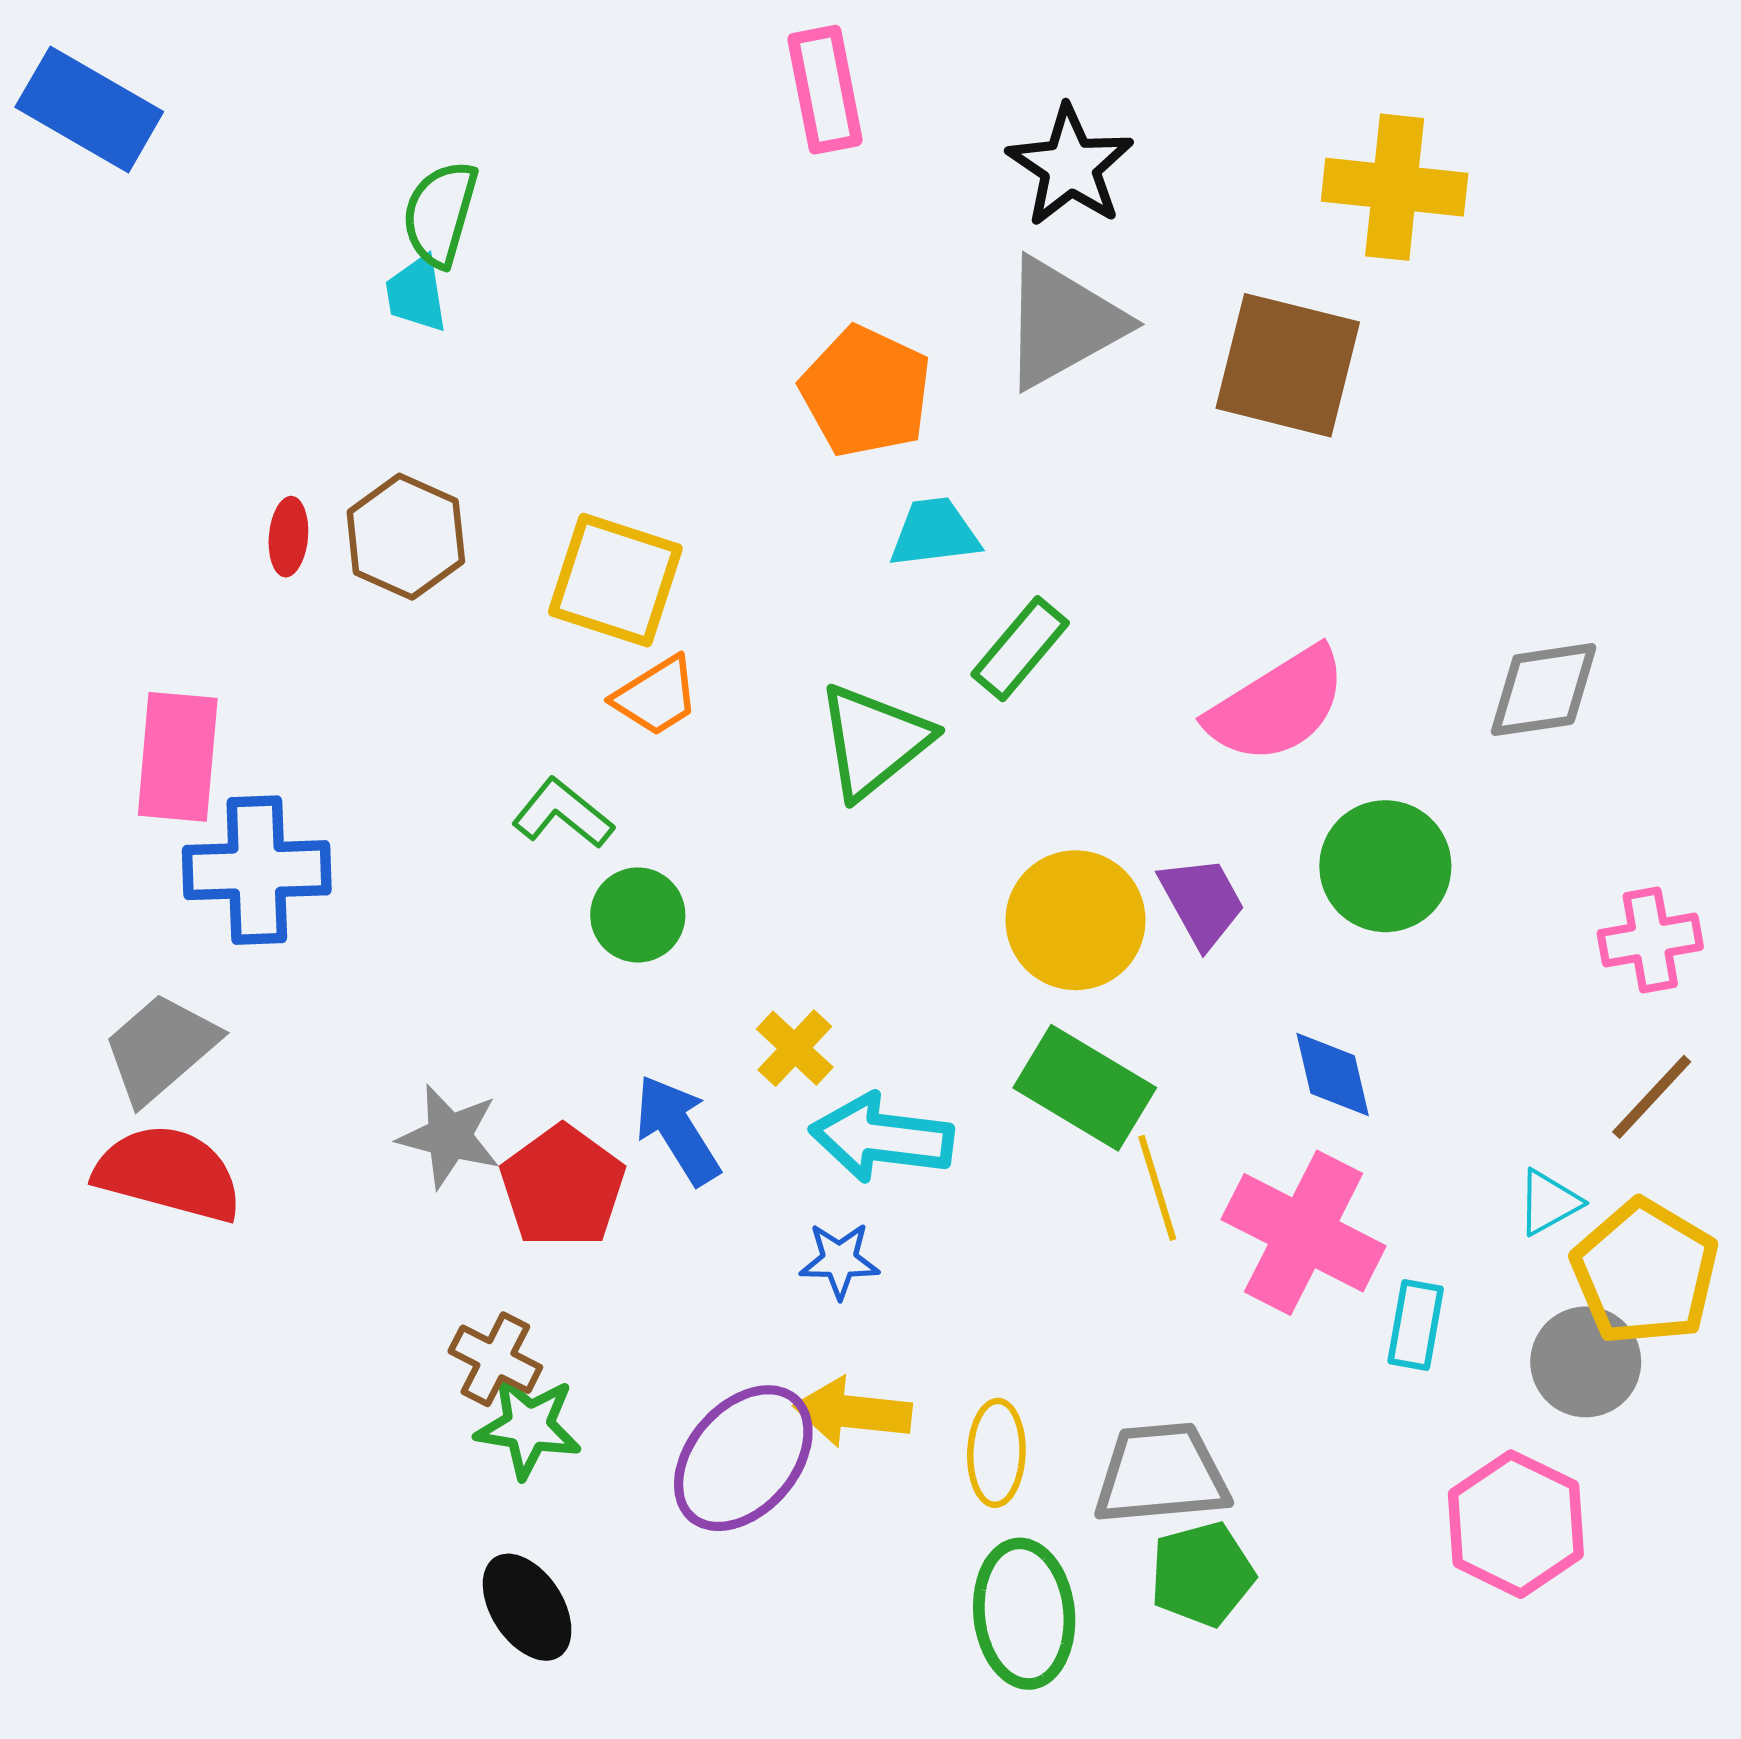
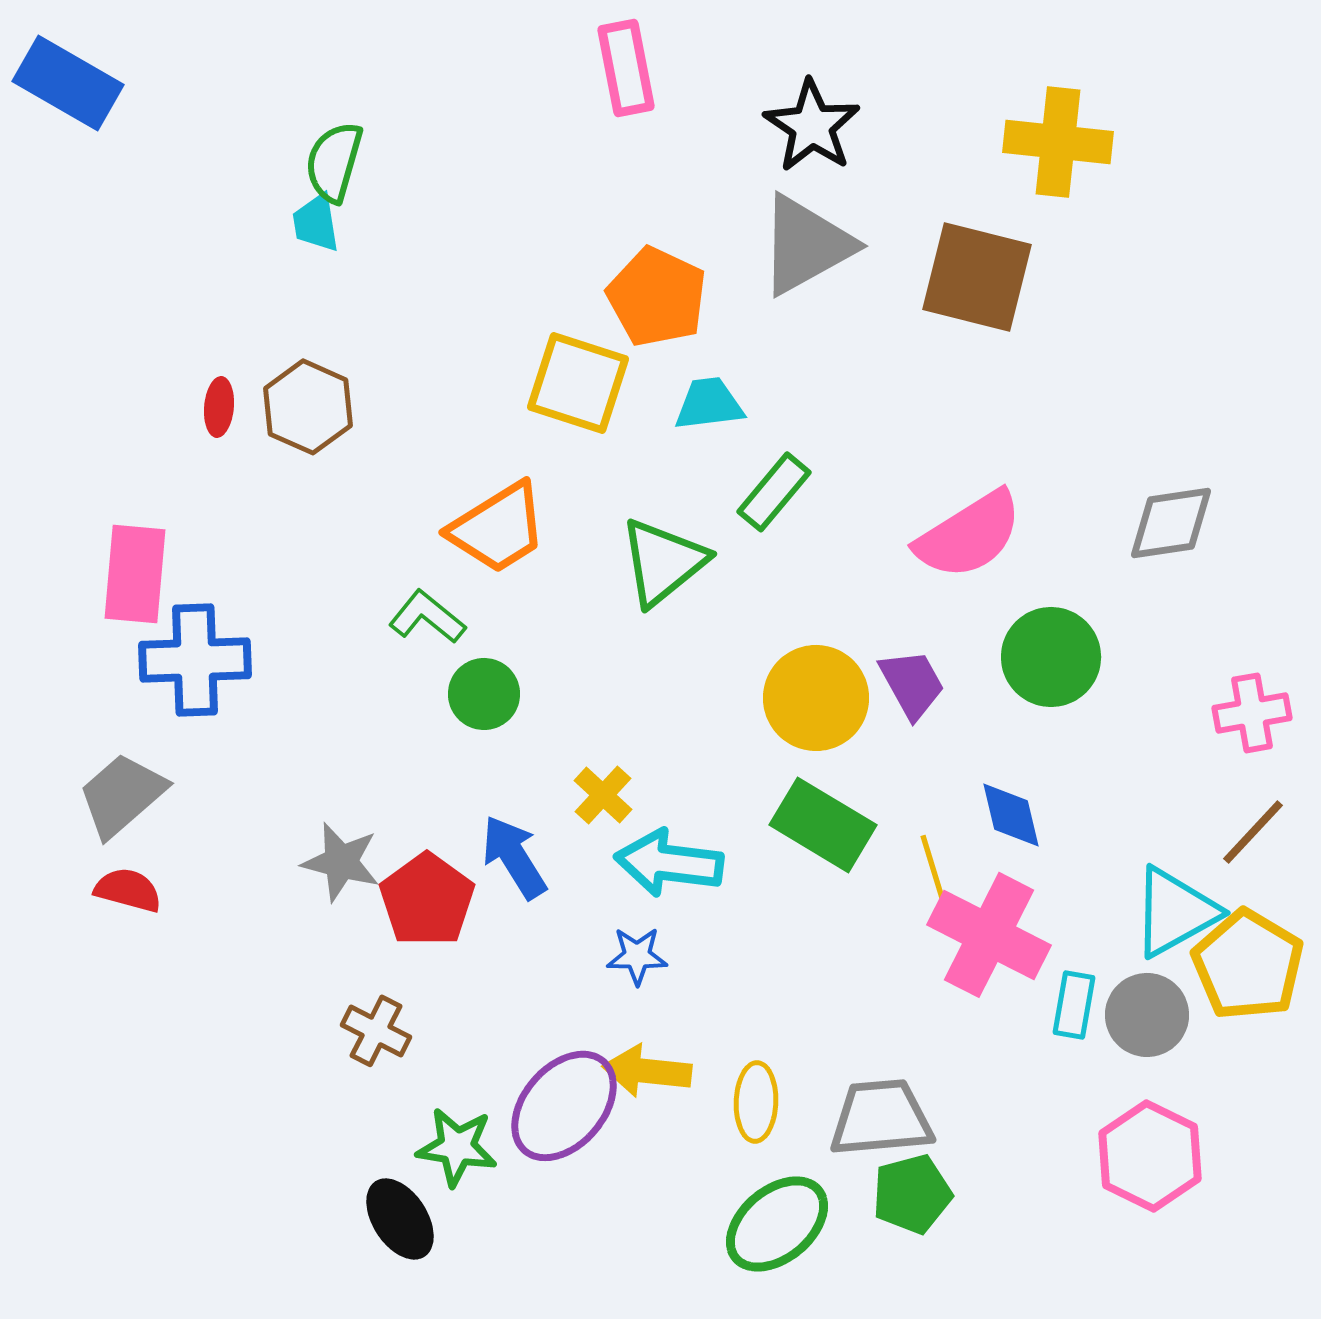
yellow square: (615, 580) -> (578, 383), moved
orange trapezoid: (656, 696) -> (498, 528), size x1.5
red semicircle: (168, 1173) -> (128, 890), size x0.6
yellow line: (1157, 1188) -> (935, 875), moved
cyan triangle: (1549, 1202) -> (1175, 912), size x1.8
gray circle: (1586, 1362) -> (1147, 1015), moved
green star: (528, 1427) -> (457, 1147), moved
green ellipse: (1024, 1614) -> (777, 1224), turned 56

